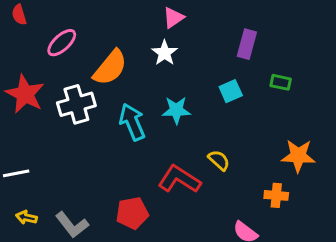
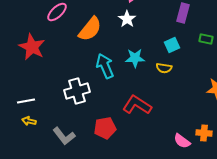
white cross: (76, 104) -> (77, 91), moved
yellow semicircle: (219, 160) -> (164, 68), moved, turned 147
orange cross: (276, 195) -> (204, 133), moved
yellow arrow: (26, 217) -> (29, 121), moved

